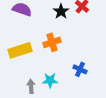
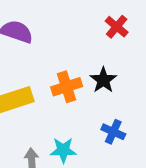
black star: (61, 11) -> (103, 80), moved

